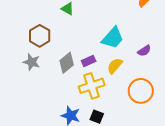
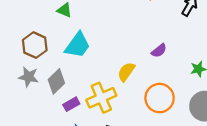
cyan trapezoid: (113, 38) -> (77, 45), moved
purple rectangle: (89, 61) -> (71, 104), moved
gray diamond: (67, 63) -> (56, 81), moved

